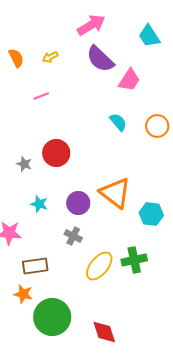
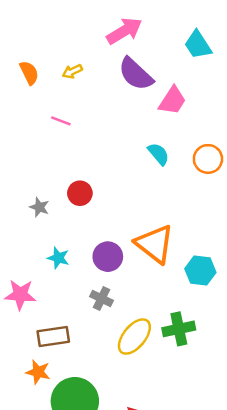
pink line: (41, 96) -> (61, 121), turned 42
red circle: (56, 153) -> (80, 193), size x0.7

